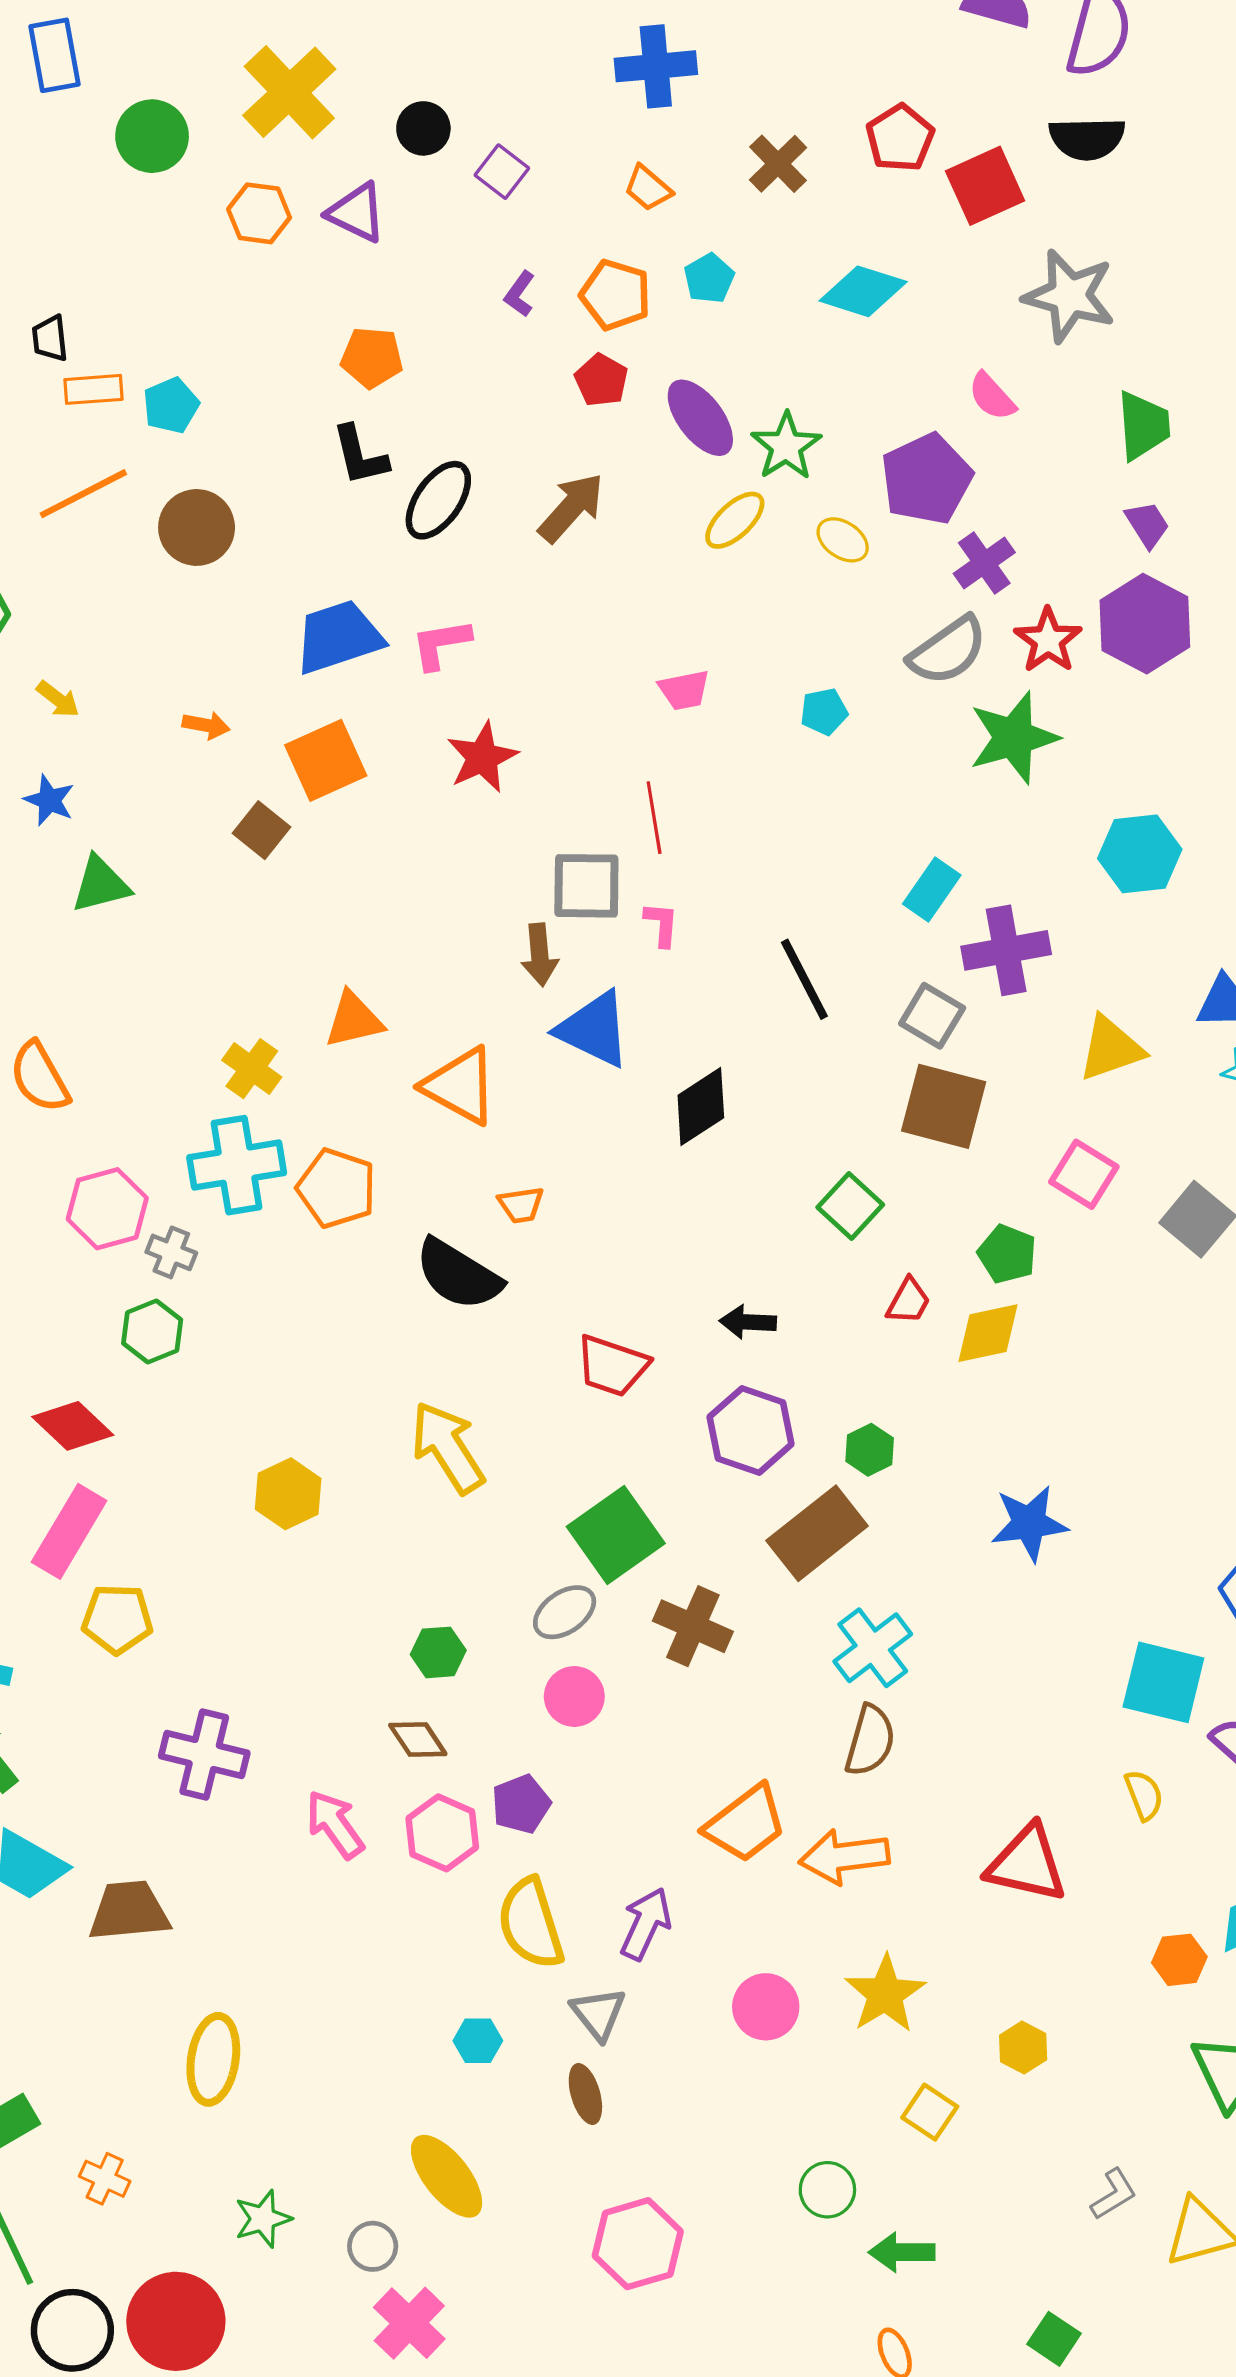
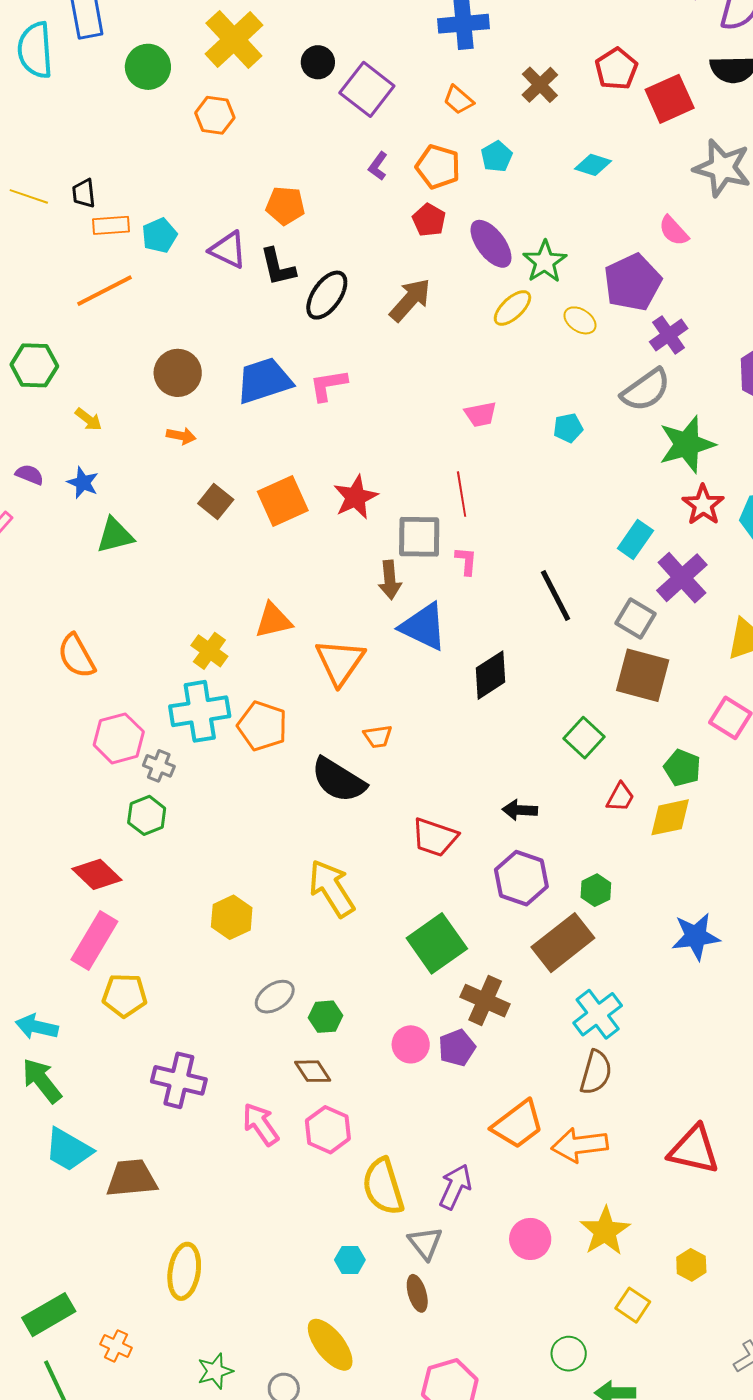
purple square: (502, 172) -> (367, 89), size x1.6
purple triangle: (356, 213) -> (228, 250), moved
cyan diamond: (863, 291) -> (593, 165), size x0.7
brown circle: (197, 527) -> (178, 373), moved
red star: (1048, 640) -> (703, 505), moved
red star: (482, 757) -> (356, 497), moved
orange square: (326, 760) -> (283, 501), moved
purple cross: (1006, 950) -> (682, 578), turned -32
orange triangle: (460, 1086) -> (340, 662), turned 36
gray ellipse: (565, 1612) -> (275, 997), moved
purple pentagon: (521, 1804) -> (457, 1048), moved

